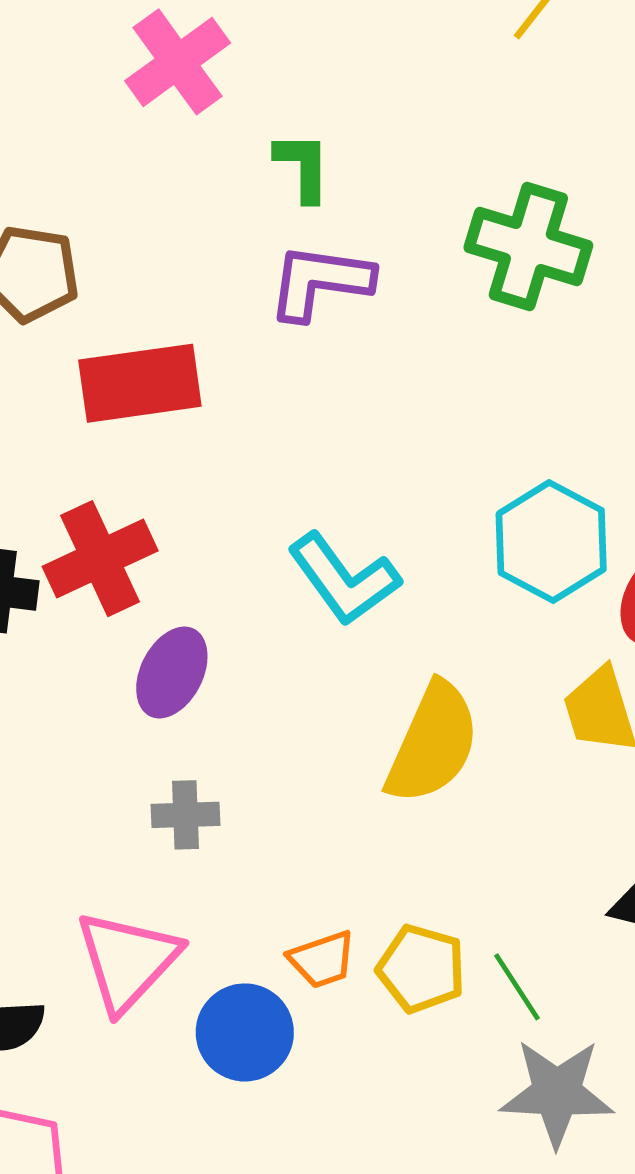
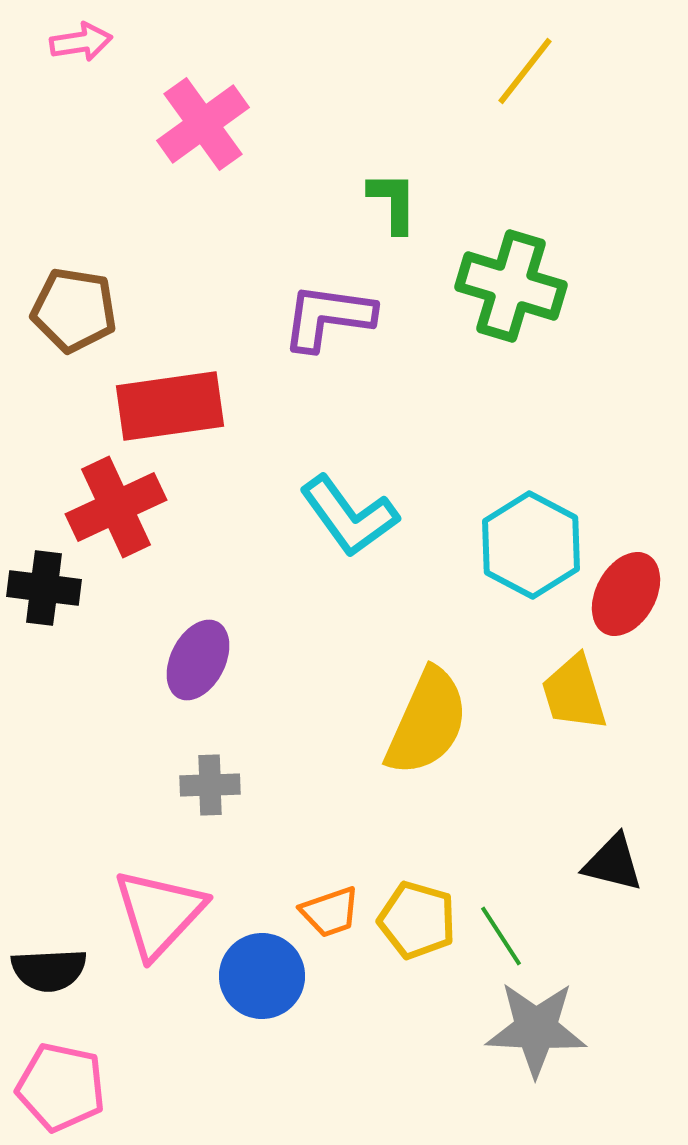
green L-shape: (303, 167) -> (393, 202), moved
red cross: (100, 559) -> (116, 507), moved
cyan L-shape: (344, 579) -> (349, 516), moved

